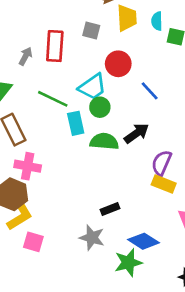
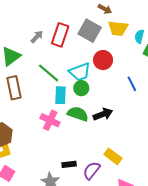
yellow trapezoid: (127, 18) -> (118, 28), turned 85
gray square: (91, 31) -> (90, 31), size x1.6
blue line: (150, 91) -> (132, 84), moved
purple semicircle: (162, 163) -> (92, 170), moved
pink cross: (28, 166) -> (50, 120), moved

